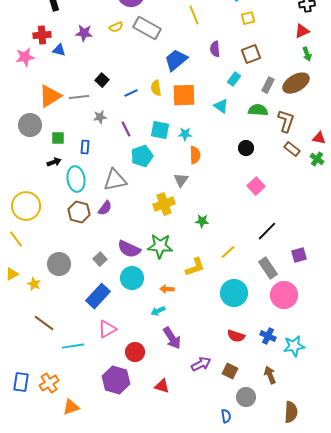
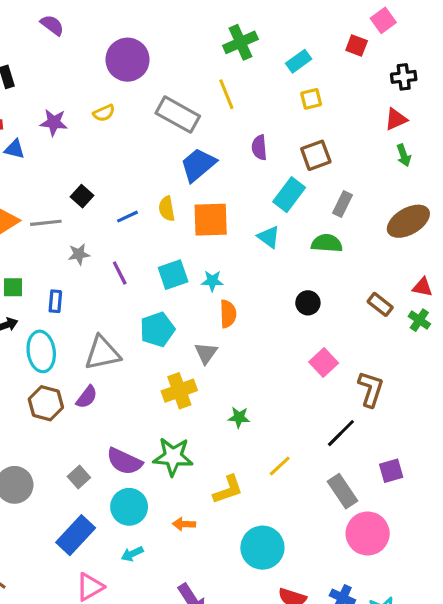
gray rectangle: (147, 28) -> (178, 115), moved
cyan rectangle: (234, 79) -> (289, 195), size x1.5
brown ellipse: (296, 83) -> (408, 221), moved
brown L-shape: (286, 121) -> (371, 389), moved
cyan square: (160, 130) -> (173, 275), turned -30
cyan pentagon: (142, 156) -> (157, 330), moved
cyan circle: (234, 293) -> (262, 548), moved
cyan arrow: (158, 311) -> (132, 554), moved

